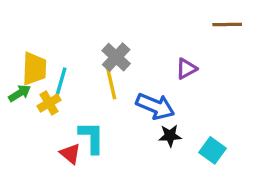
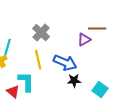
brown line: (227, 25) -> (97, 29), moved
yellow line: (111, 83) -> (38, 60), moved

